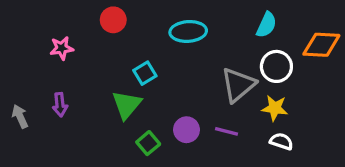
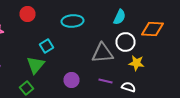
gray triangle: (238, 85) -> (102, 53), turned 35
yellow star: (275, 108) -> (136, 63), moved
purple line: (226, 131) -> (106, 81), moved
green square: (148, 143) -> (26, 88), moved

